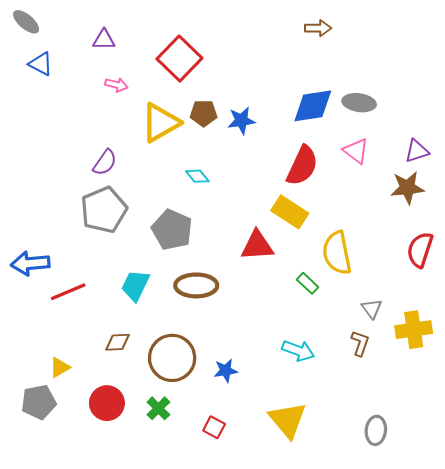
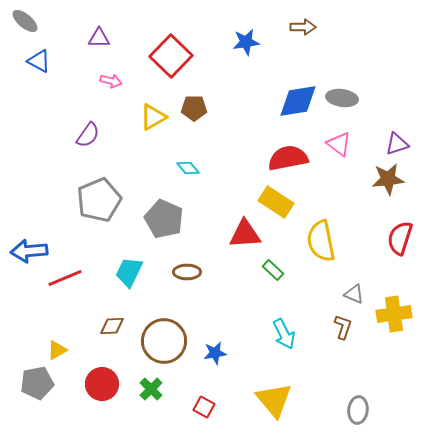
blue star: (241, 121) -> (246, 42), moved
yellow triangle: (161, 123) -> (153, 117), size x0.7
purple semicircle: (105, 163) -> (88, 135), moved
red semicircle: (302, 166) -> (288, 158), turned -126
green rectangle: (308, 283) -> (273, 270), moved
brown ellipse: (196, 285) -> (187, 272), size x0.7
gray triangle: (372, 309) -> (354, 294), turned -30
cyan arrow: (298, 351) -> (284, 334), turned 44

